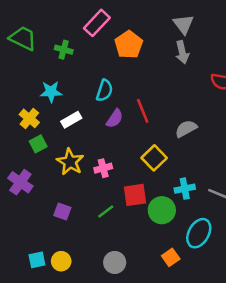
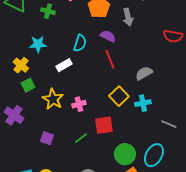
gray arrow: (182, 52) -> (128, 17), moved
purple semicircle: (115, 118) -> (108, 36), moved, turned -98
white rectangle: (71, 120) -> (64, 65), moved
cyan cross: (185, 189) -> (143, 103), moved
green circle: (162, 210) -> (125, 154), moved

